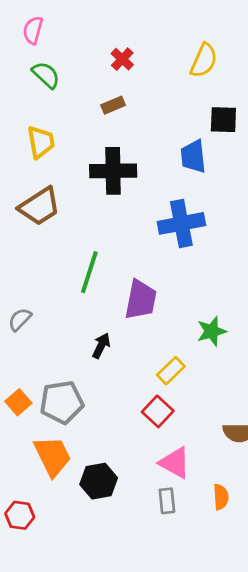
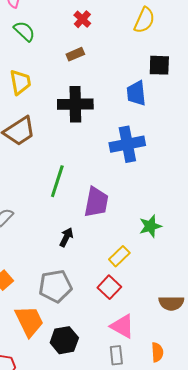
gray pentagon: (62, 402) -> (55, 286), moved

